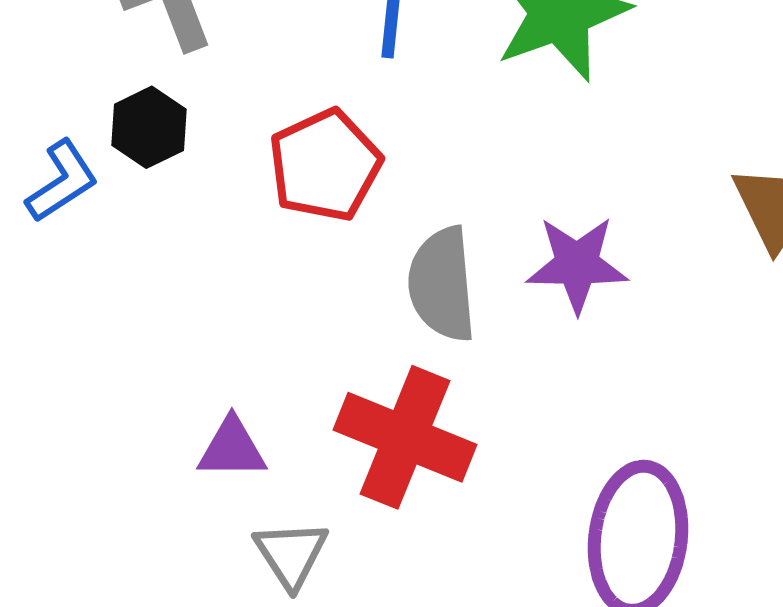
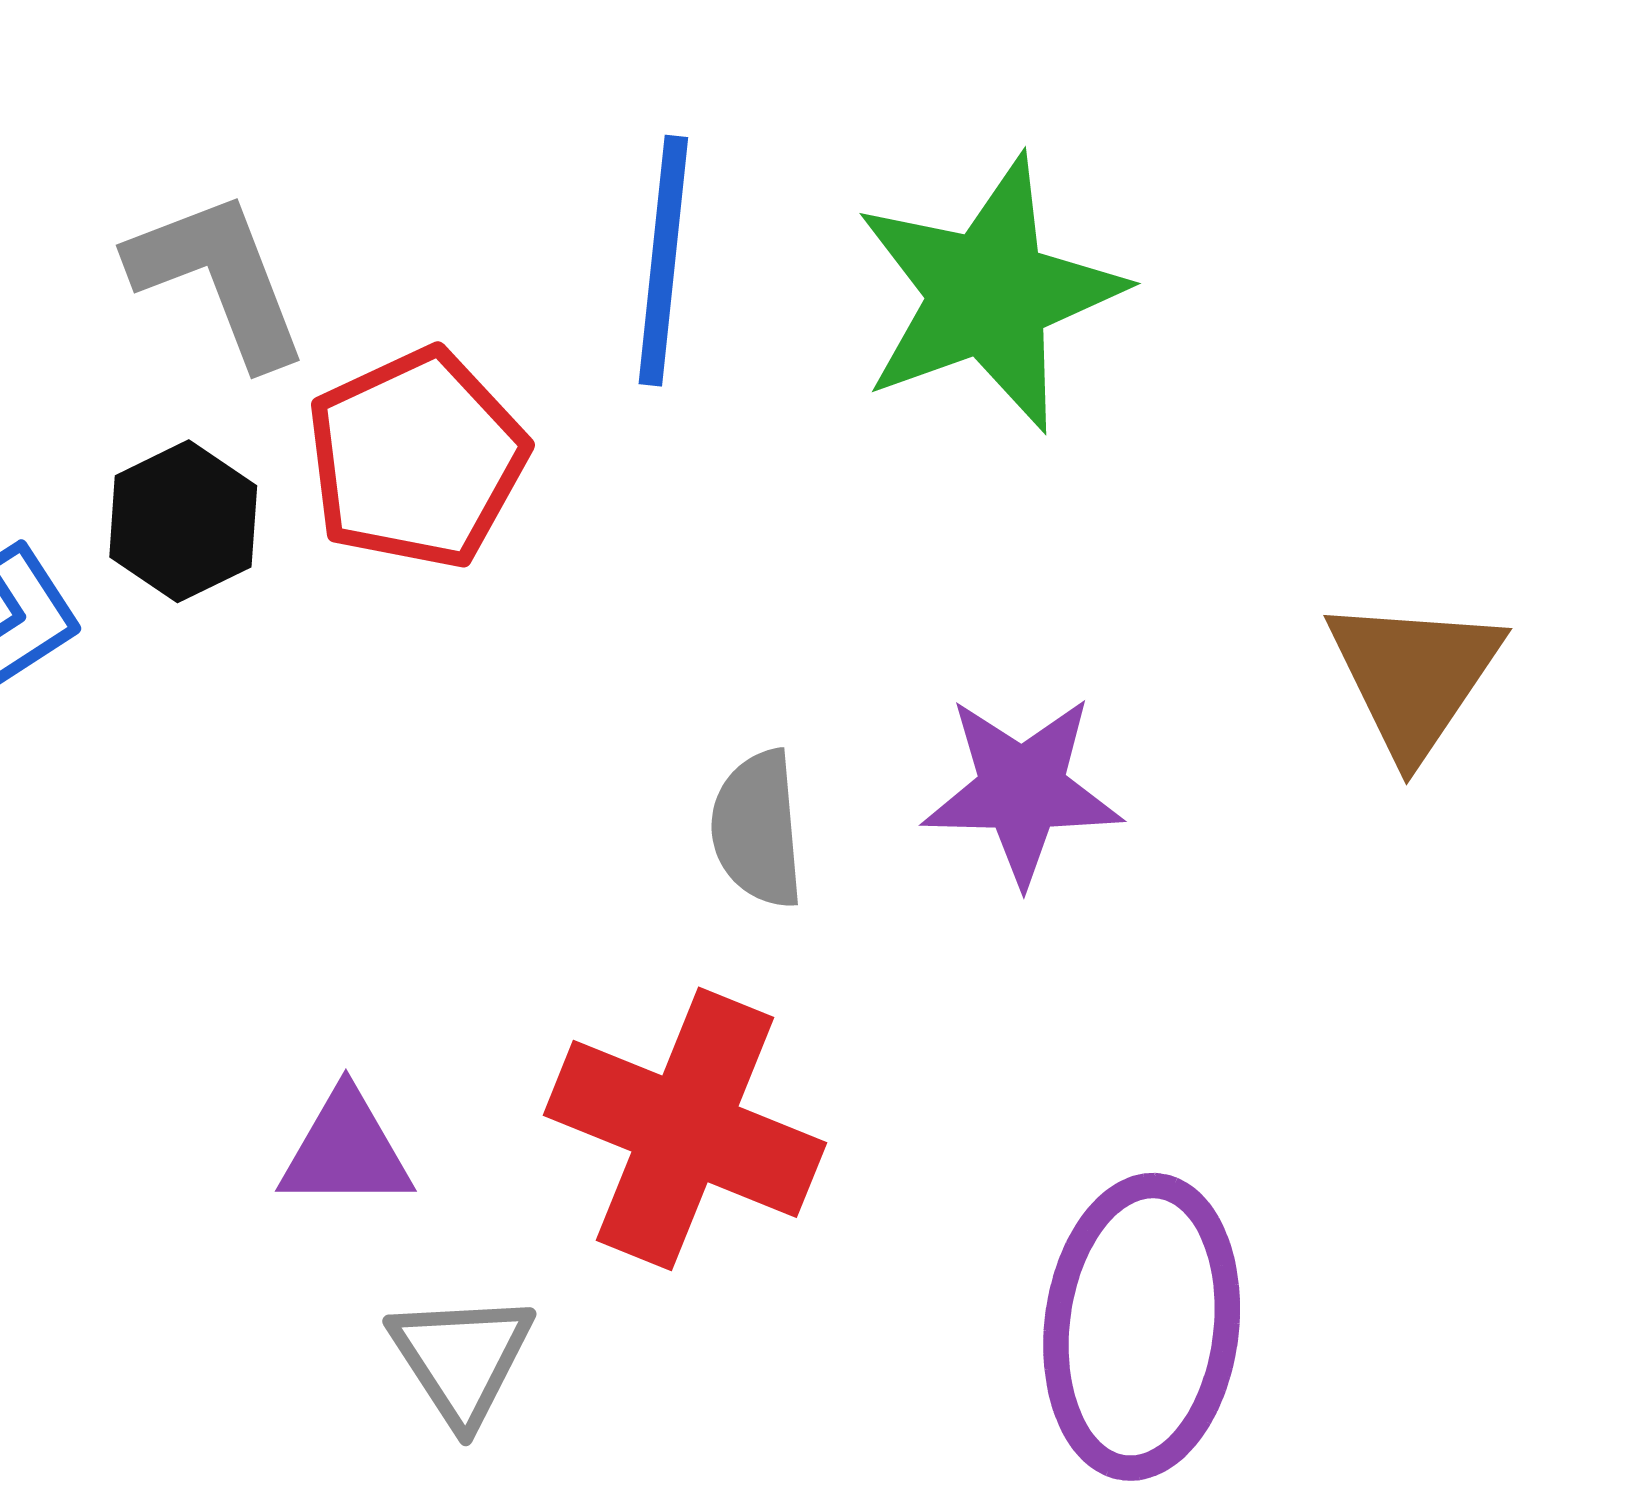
red pentagon: (325, 165) -> (416, 459), moved
gray semicircle: (442, 284) -> (757, 829), size x0.7

